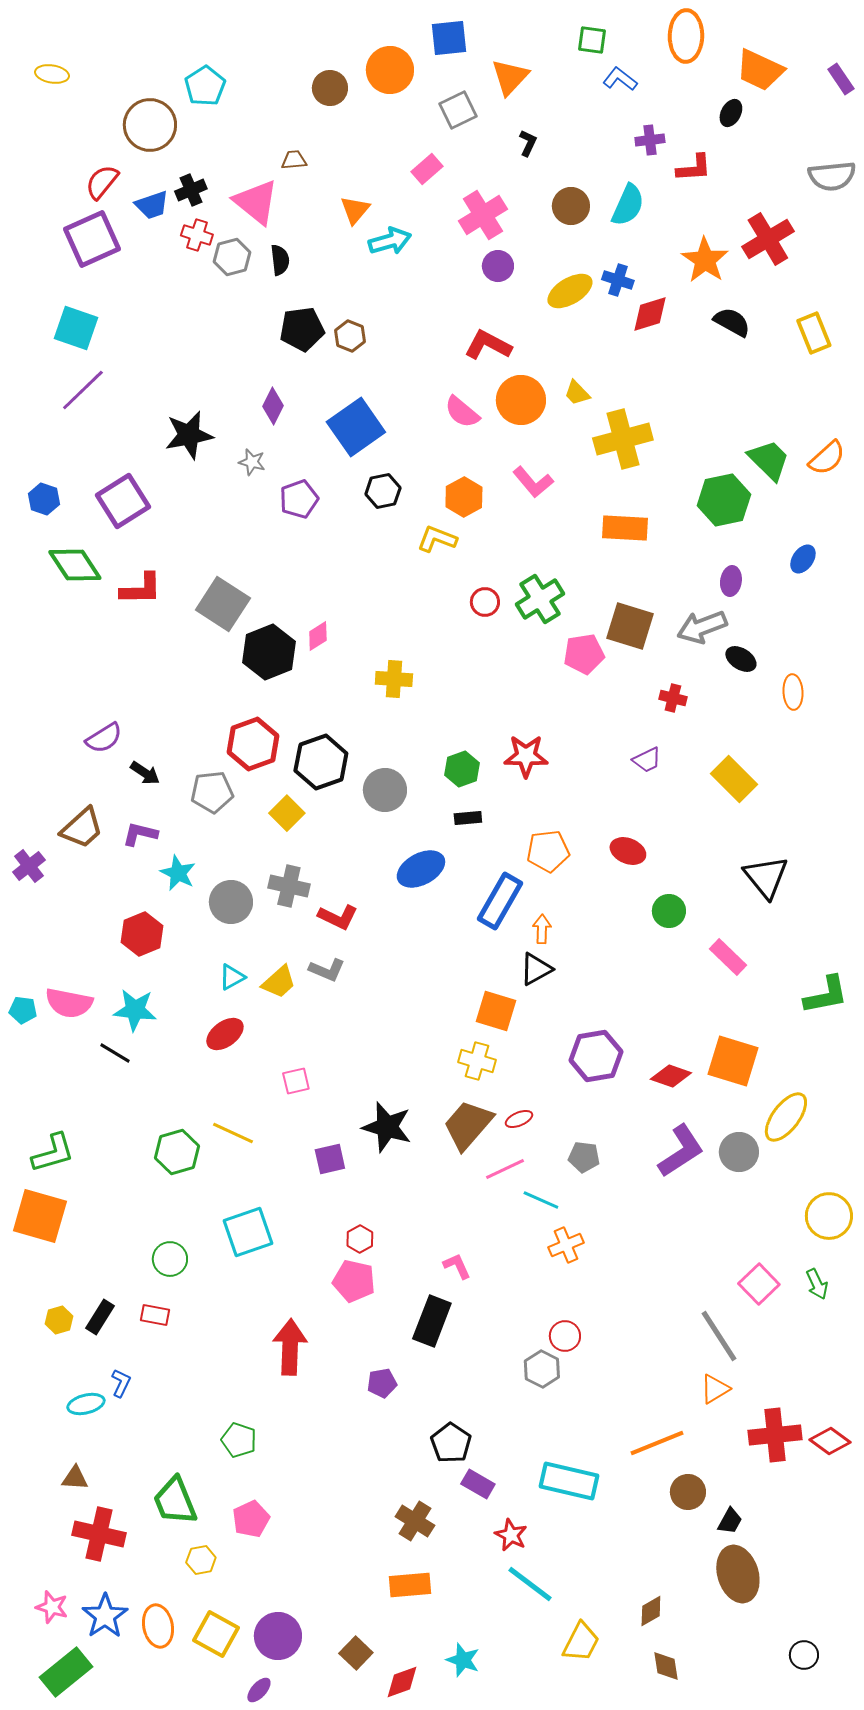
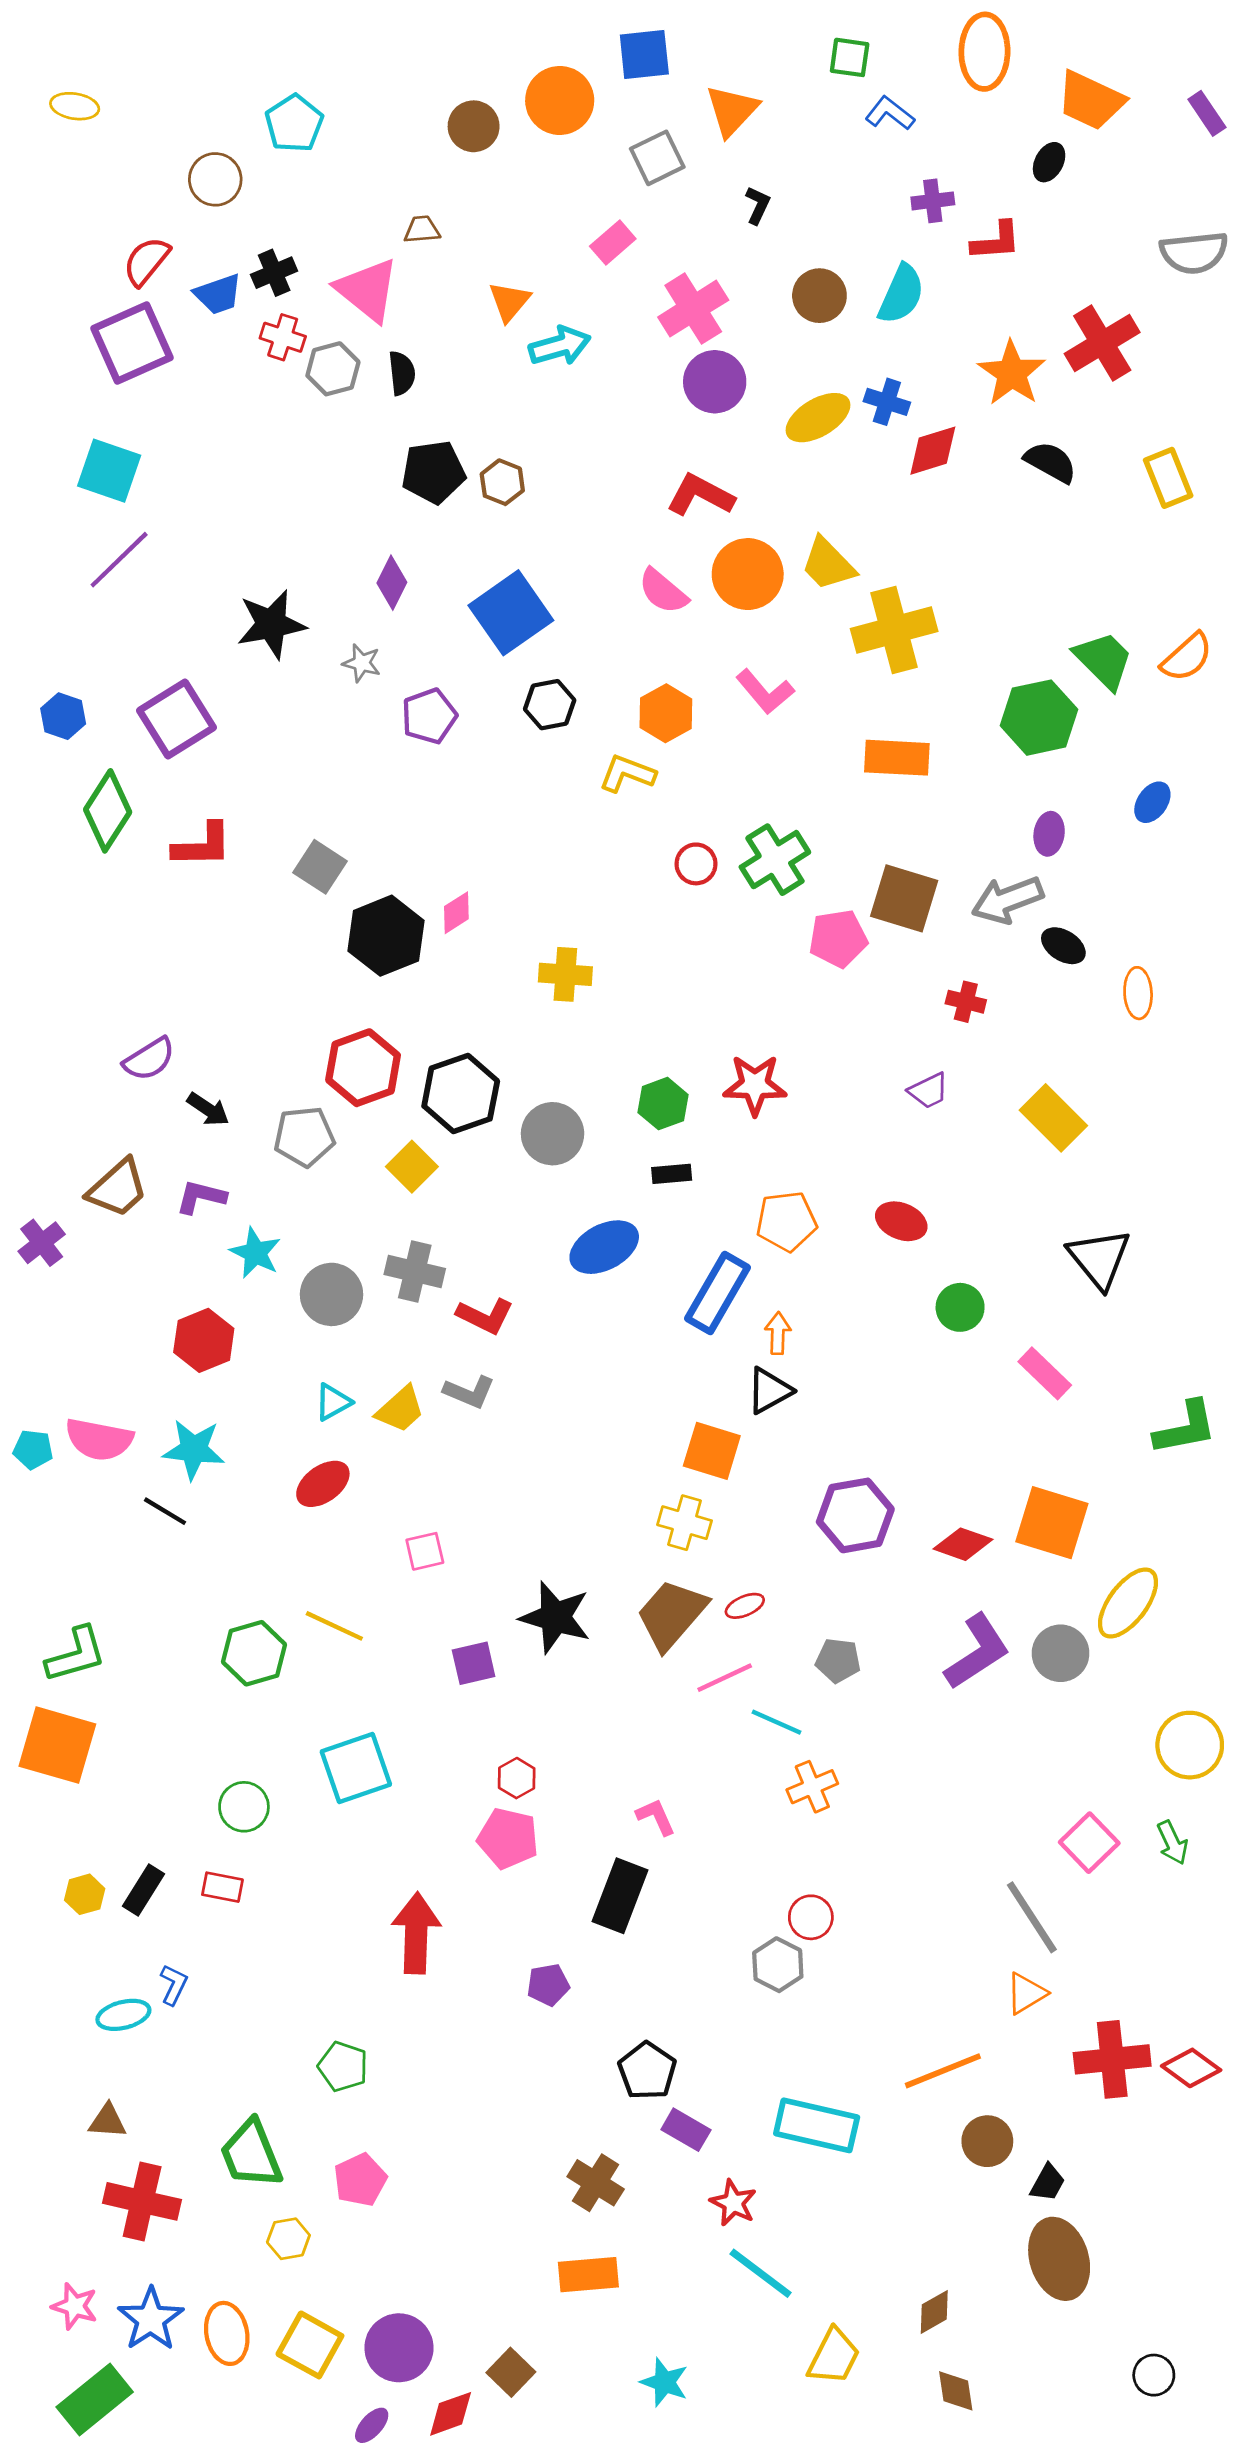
brown circle: (150, 125) -> (215, 179), size x0.7
purple circle: (498, 266) -> (715, 382), size x1.4
yellow trapezoid: (577, 393) -> (828, 564), size x1.5
green diamond: (75, 565) -> (108, 811), turned 66
gray square: (223, 604) -> (320, 867), size x0.7
red diamond: (402, 1682) -> (451, 2414), moved

